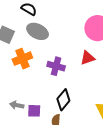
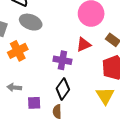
purple cross: (56, 66) -> (62, 60), moved
gray arrow: (17, 105) -> (14, 87), moved

